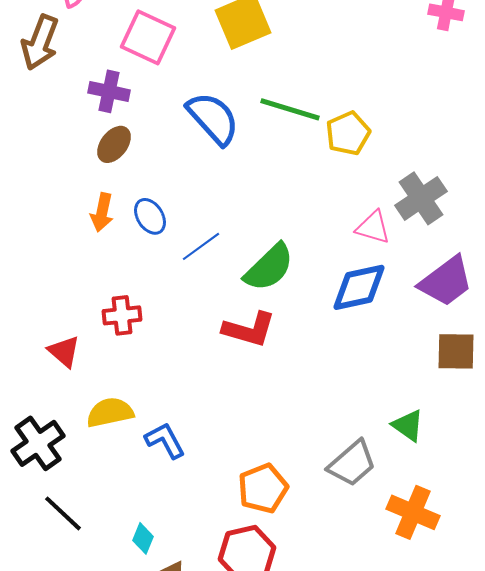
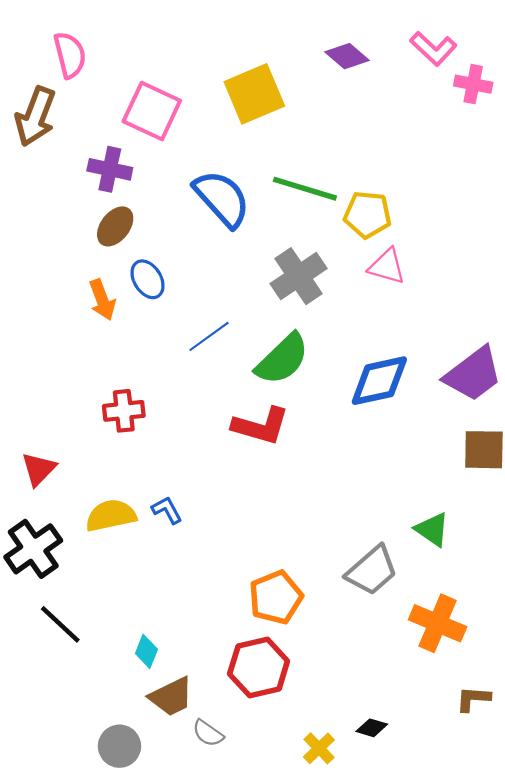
yellow pentagon: (348, 133) -> (367, 215), turned 30
gray cross: (421, 198) -> (298, 276), moved
orange arrow: (102, 212) -> (102, 300), turned -33
blue ellipse: (150, 216) -> (148, 279), moved
pink triangle: (373, 227) -> (387, 266), moved
red triangle: (64, 351) -> (39, 469), moved, turned 33
blue L-shape: (165, 440) -> (167, 510), moved, size x0.7

